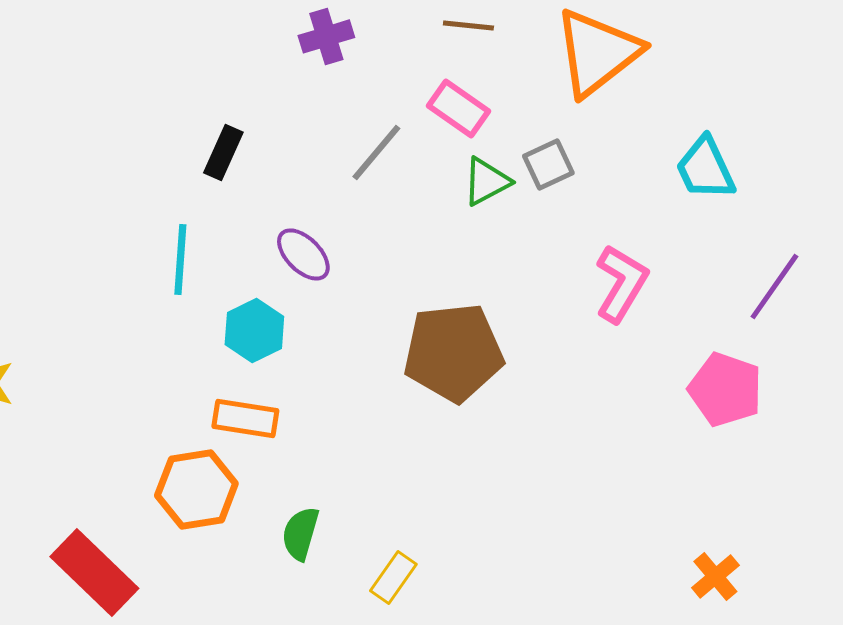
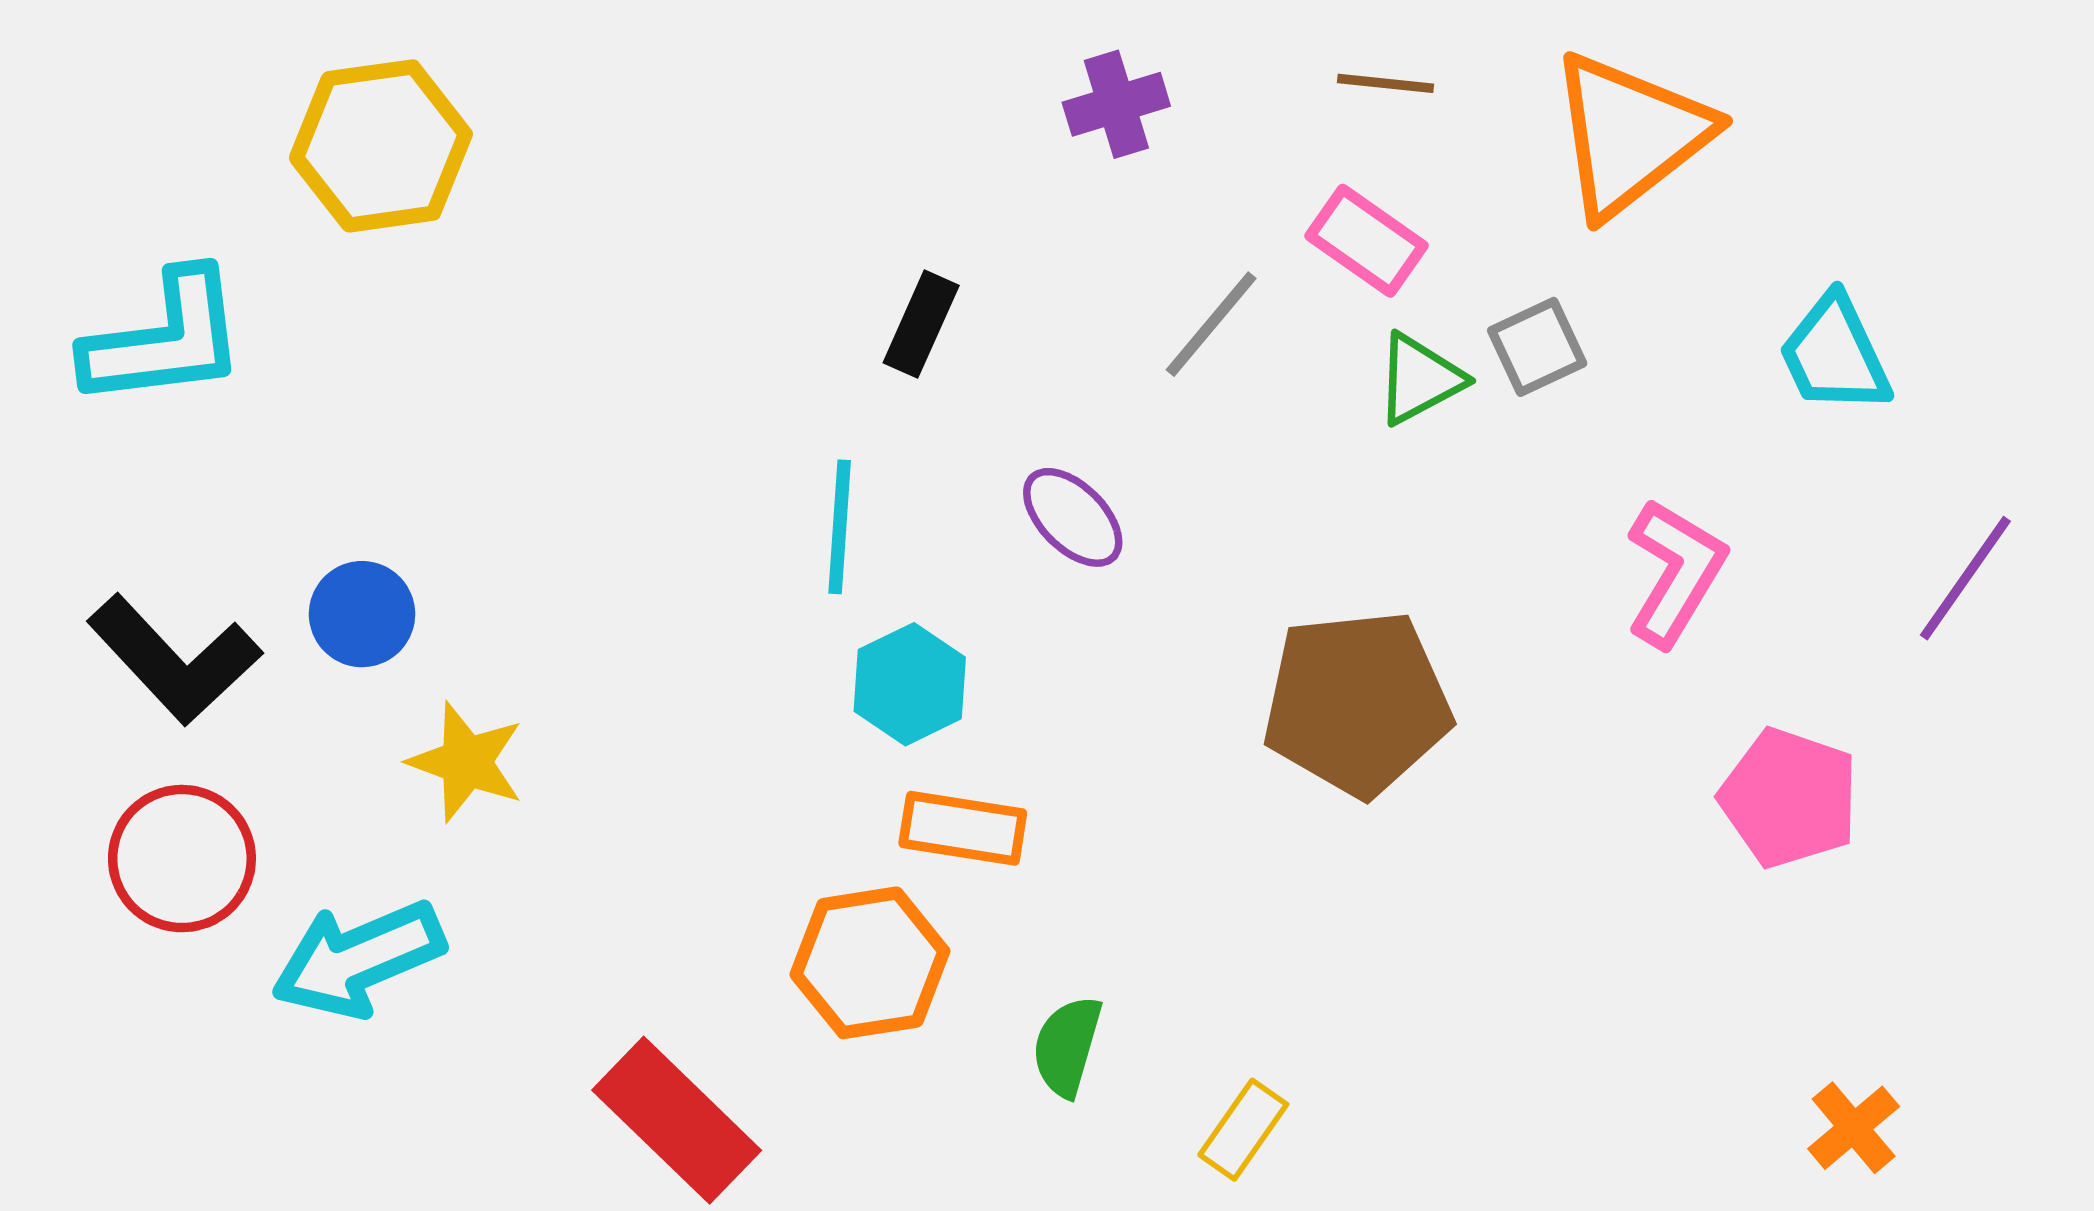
cyan hexagon: (254, 330) -> (910, 684), moved
pink pentagon: (725, 389) -> (1789, 798), moved

